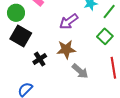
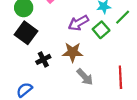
green square: (105, 36) -> (101, 30), moved

